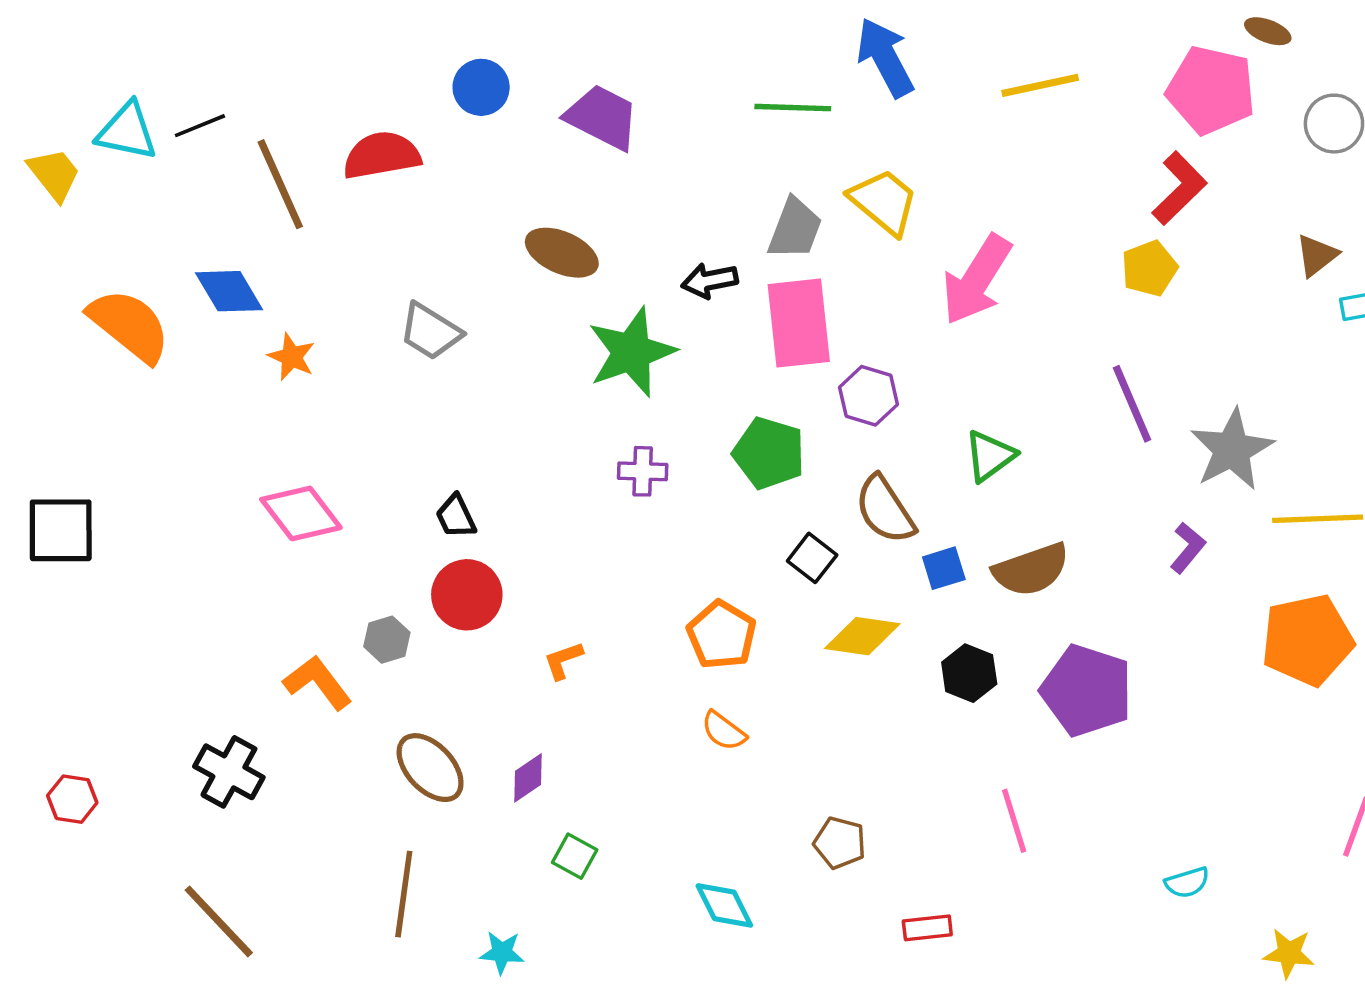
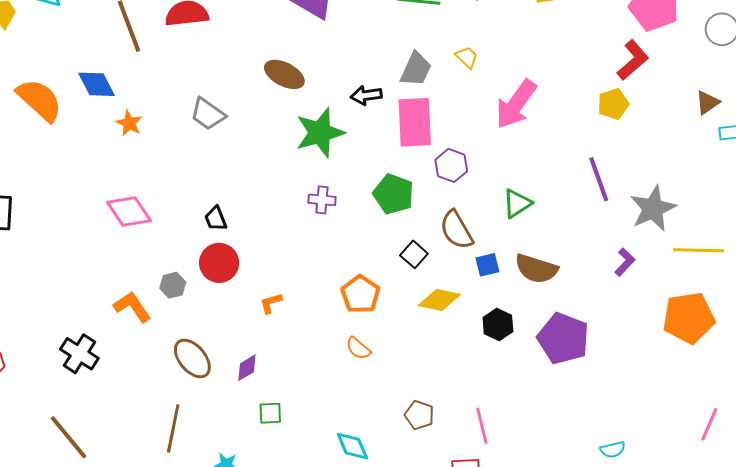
yellow trapezoid: (884, 202) -> (467, 57), size x0.6
brown semicircle: (1031, 570) -> (536, 269), turned 33
pink line: (1014, 821) -> (482, 426), moved
green square: (575, 856) -> (270, 413), turned -35

